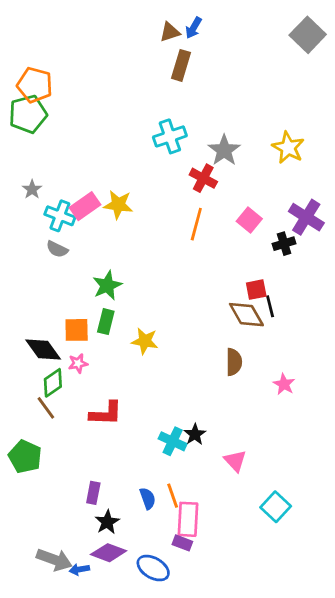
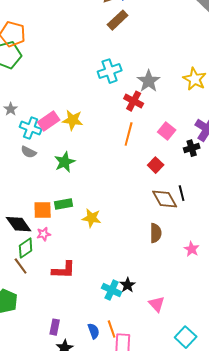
brown rectangle: (181, 65) -> (118, 20), turned 30
green star: (107, 285) -> (65, 162), moved
red square: (256, 290) -> (156, 165), moved, turned -35
green rectangle: (106, 322) -> (64, 204), turned 66

